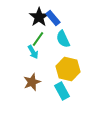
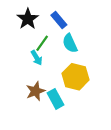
black star: (39, 17) -> (28, 19), moved
cyan rectangle: (62, 91) -> (56, 99), moved

